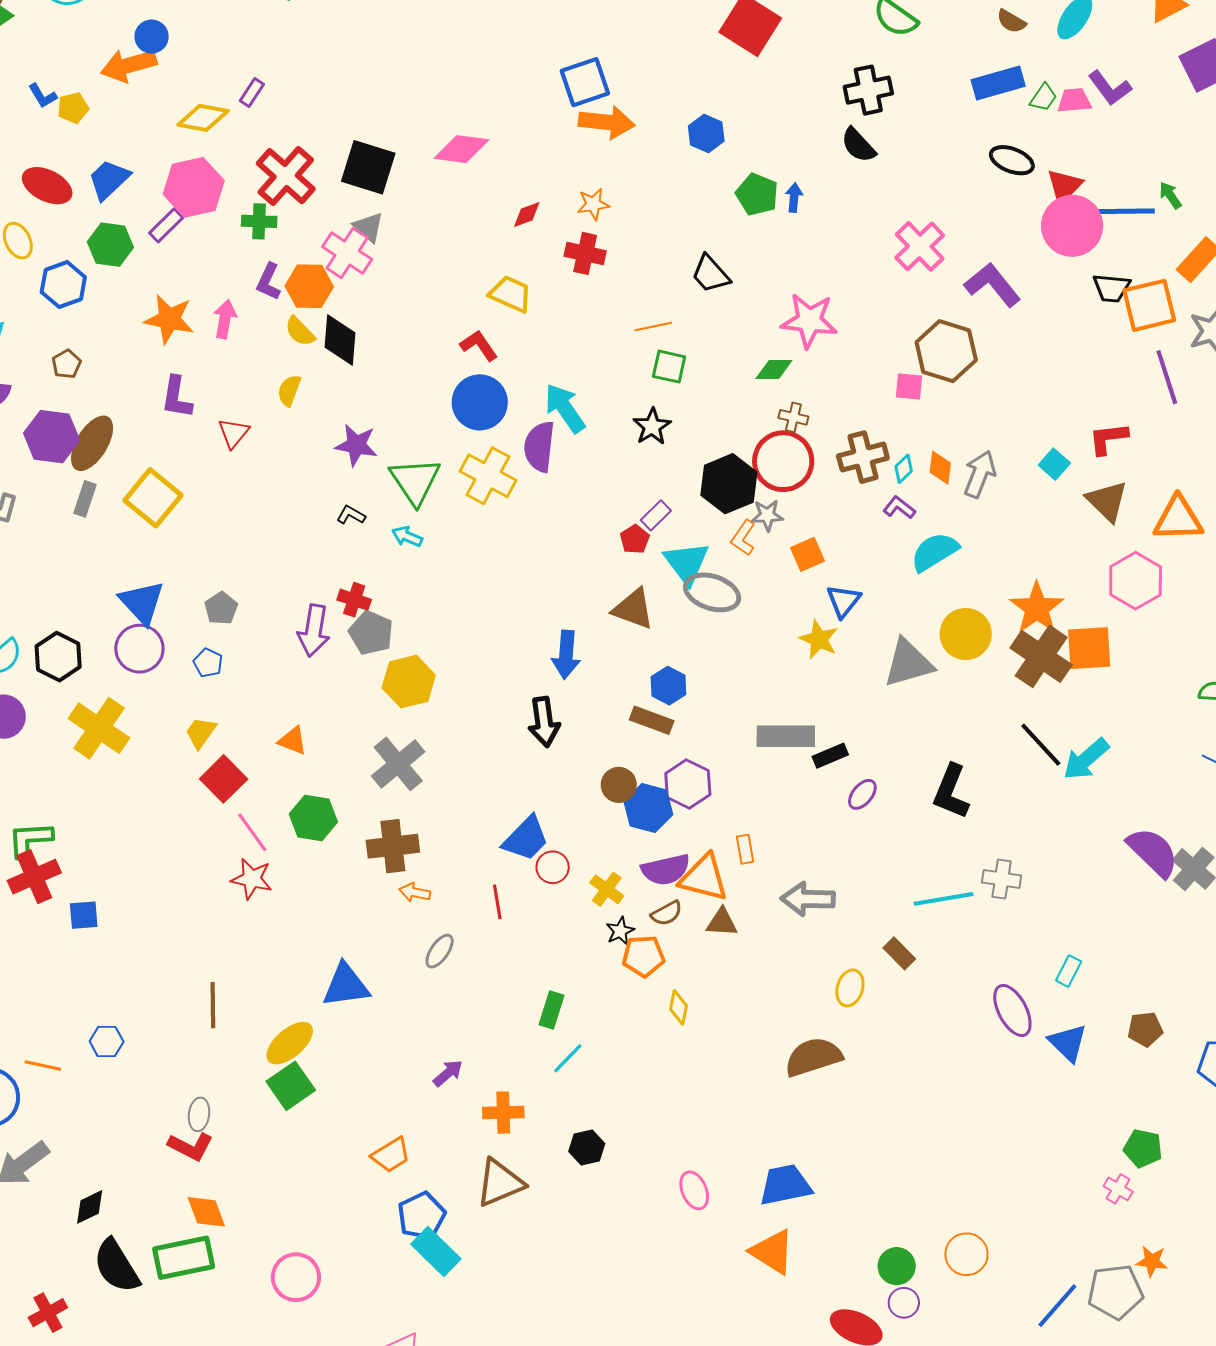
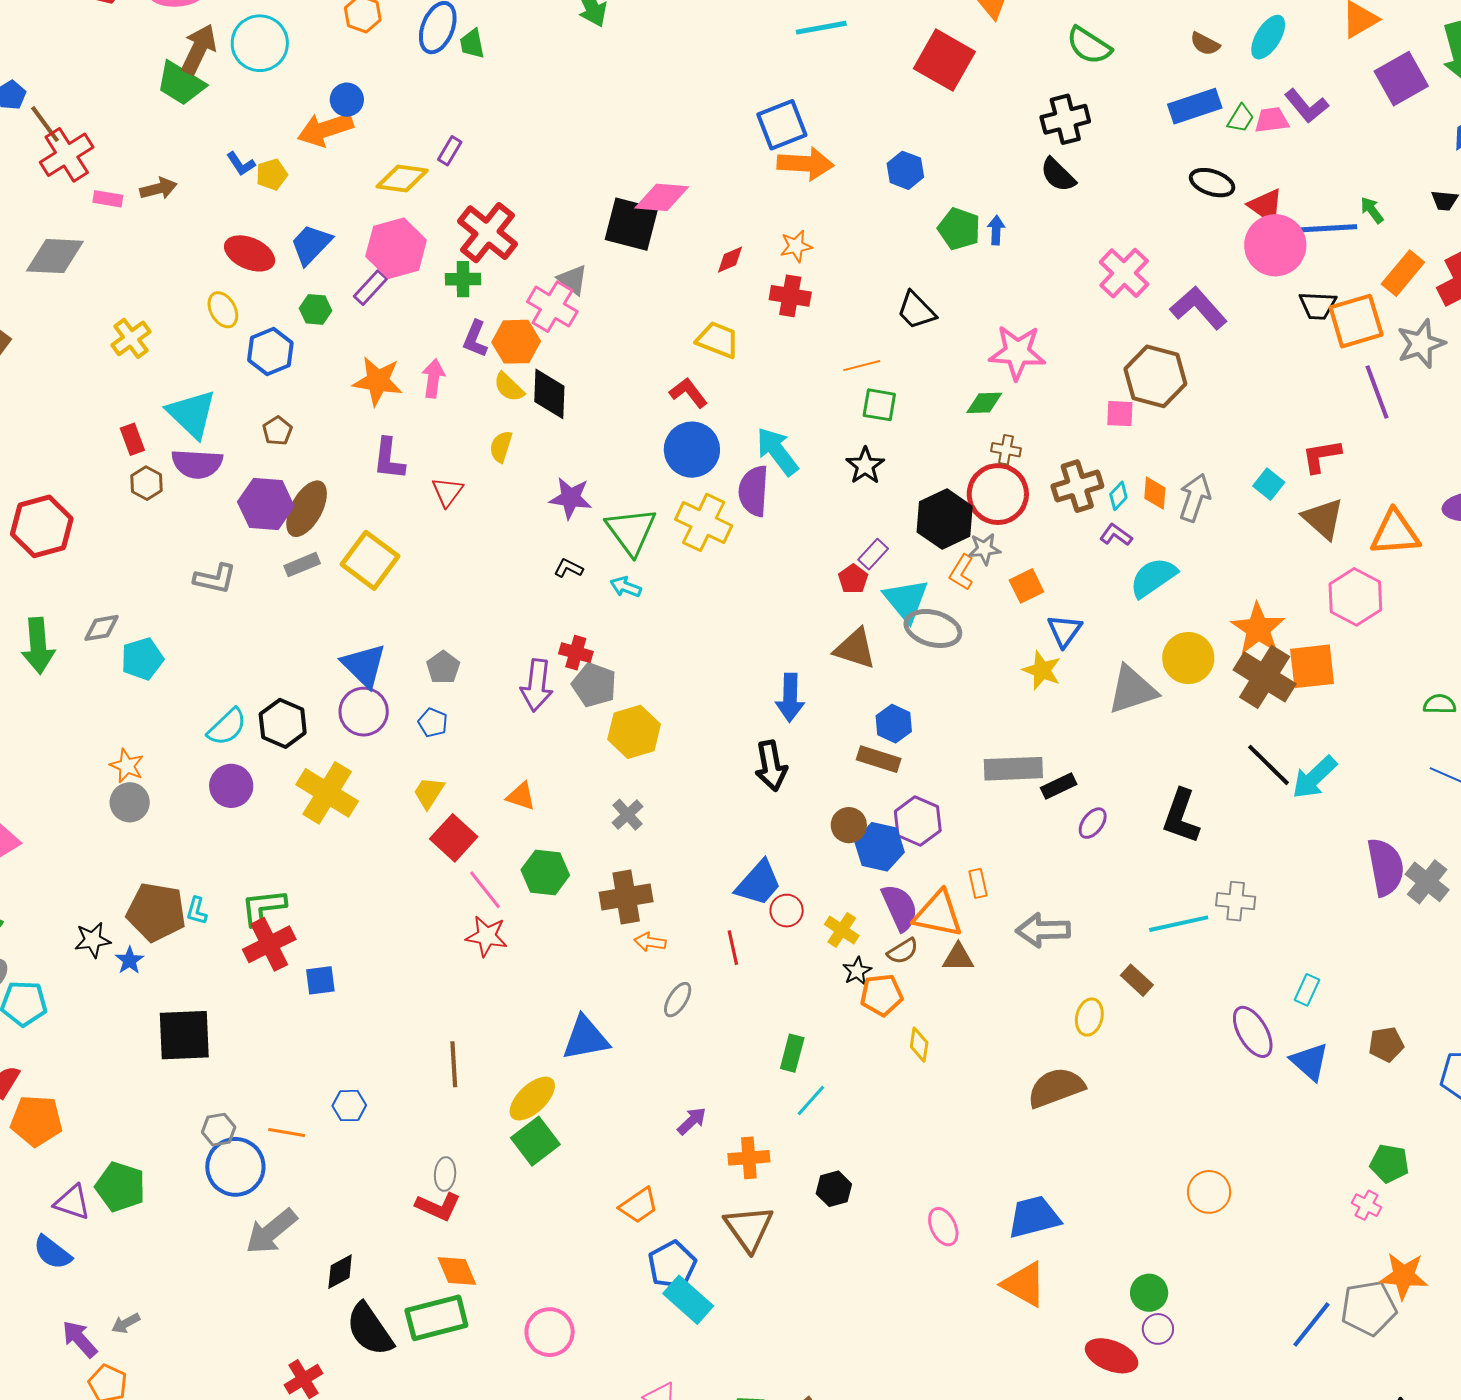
black square: (368, 167) -> (631, 224), moved
red triangle: (1064, 186) -> (1266, 206), turned -36
green hexagon: (110, 245) -> (316, 309), size x0.7
gray rectangle: (85, 499) -> (302, 565), turned 52
gray cross: (398, 764) -> (628, 815), size x0.6
purple semicircle: (1153, 852) -> (1386, 867), turned 38
purple semicircle: (666, 870) -> (900, 907), turned -99
brown triangle: (500, 1183) -> (749, 1228), turned -40
orange circle: (966, 1254) -> (1209, 1192), moved
orange star: (1152, 1261) -> (1404, 1276), size x1.5

